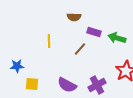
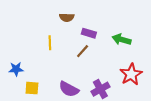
brown semicircle: (74, 17) -> (67, 17), moved
purple rectangle: (94, 32) -> (89, 33), moved

